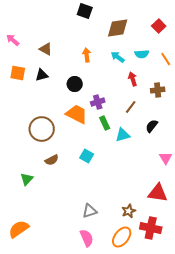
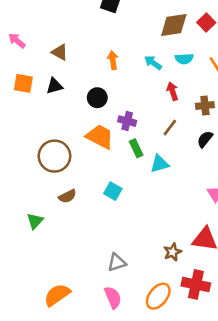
brown diamond: (118, 28) -> (174, 25), moved
purple cross: (98, 102) -> (127, 121), turned 32
black semicircle: (152, 126) -> (205, 139), moved
brown star: (129, 211) -> (173, 252), moved
orange semicircle: (19, 229) -> (57, 295), moved

